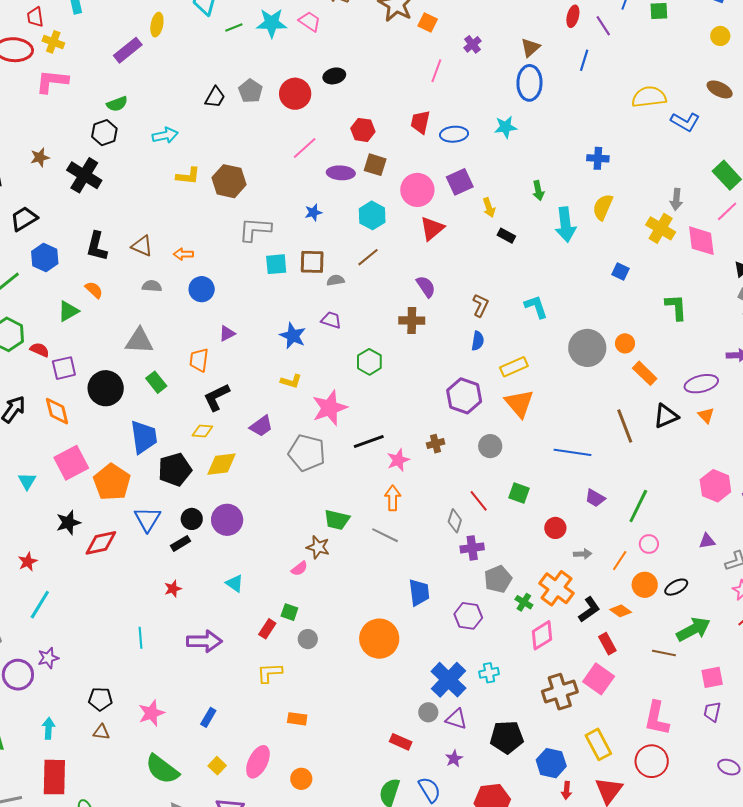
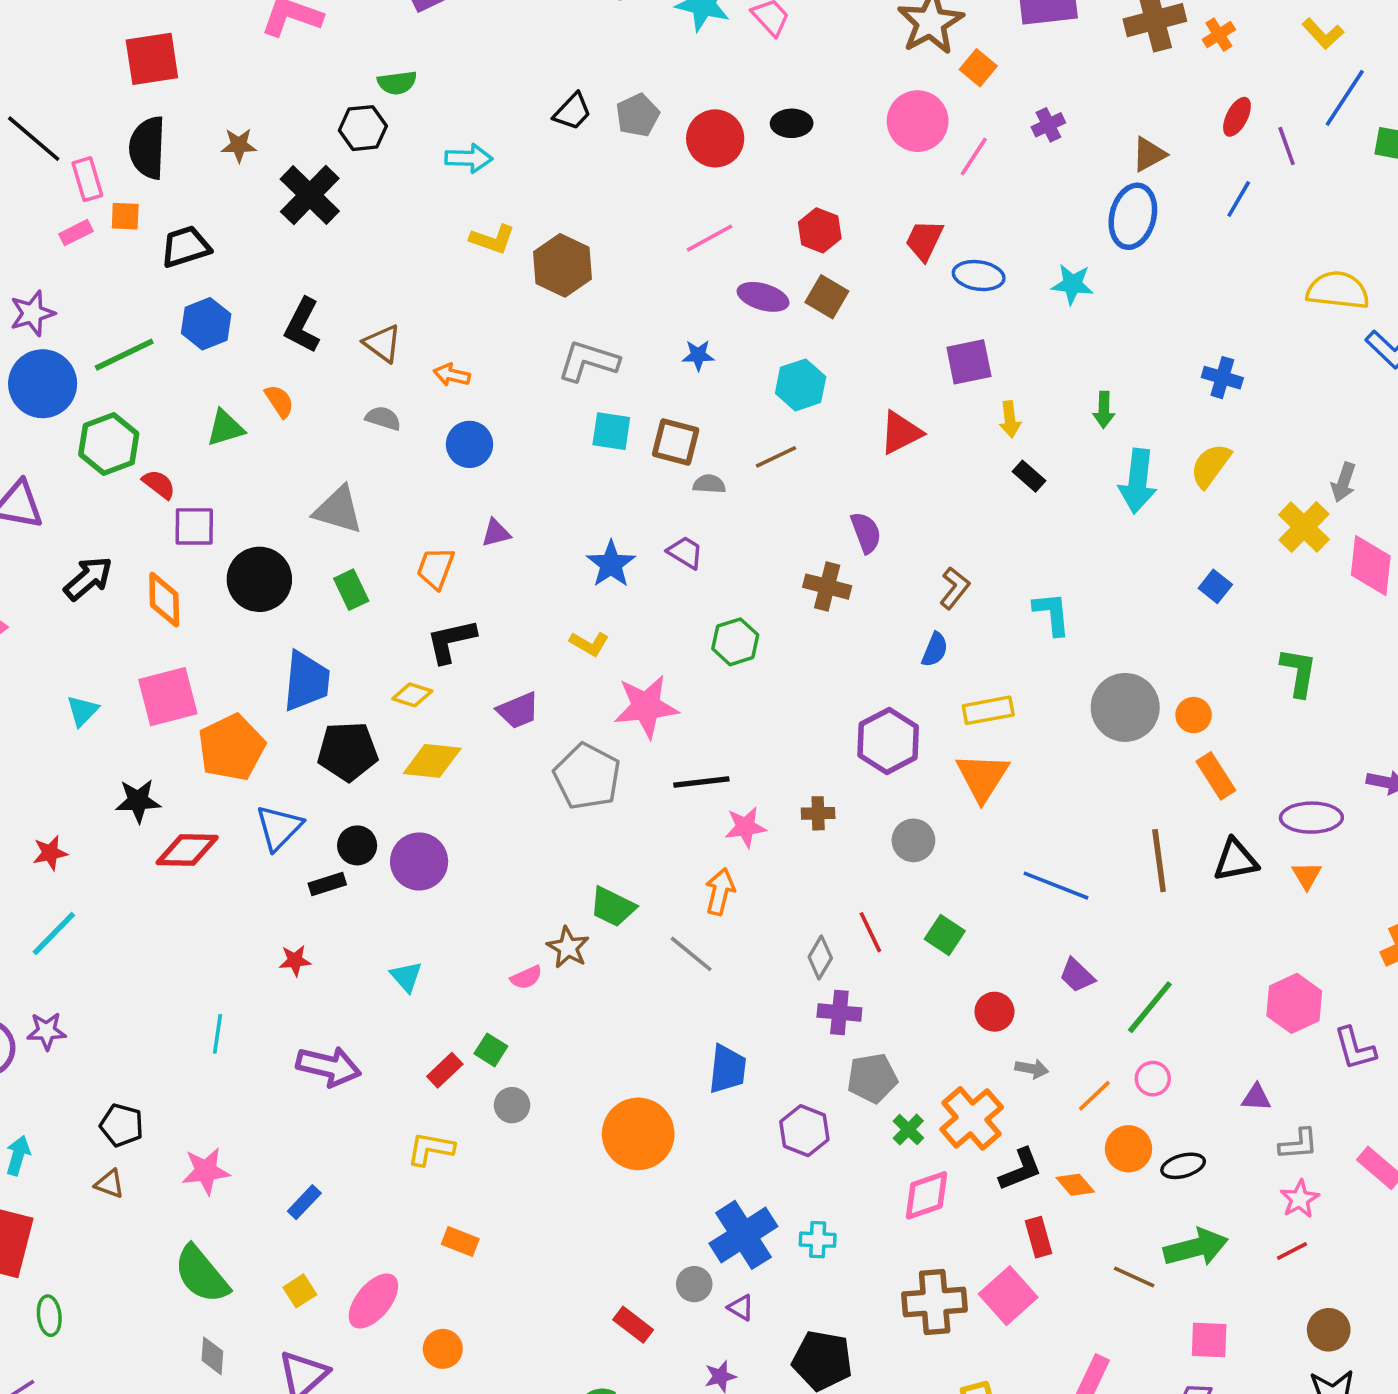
pink circle: (417, 190) -> (918, 121), moved
purple triangle: (456, 719) -> (741, 1308), size x0.7

